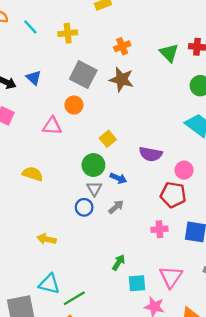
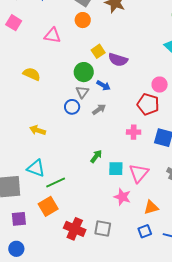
orange circle: (74, 105) -> (83, 20), moved
purple semicircle: (151, 154) -> (118, 60), moved
cyan square: (137, 283) -> (116, 169), moved

